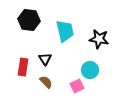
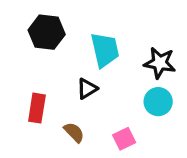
black triangle: (45, 59) -> (87, 89), moved, turned 32
cyan circle: (90, 70) -> (158, 102), moved

